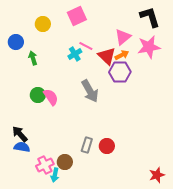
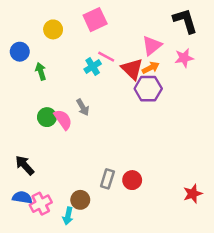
pink star: (149, 47) -> (184, 58), size x0.7
gray arrow: (90, 91) -> (83, 107), moved, size x0.6
blue semicircle: (22, 147) -> (22, 197), moved
pink cross: (45, 165) -> (41, 204), moved
red star: (157, 175) -> (193, 194), moved

